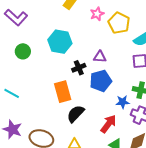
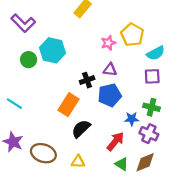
pink star: (97, 14) -> (108, 43), moved
cyan hexagon: (60, 42) -> (52, 50), moved
orange rectangle: (63, 92) -> (69, 105), turned 45

